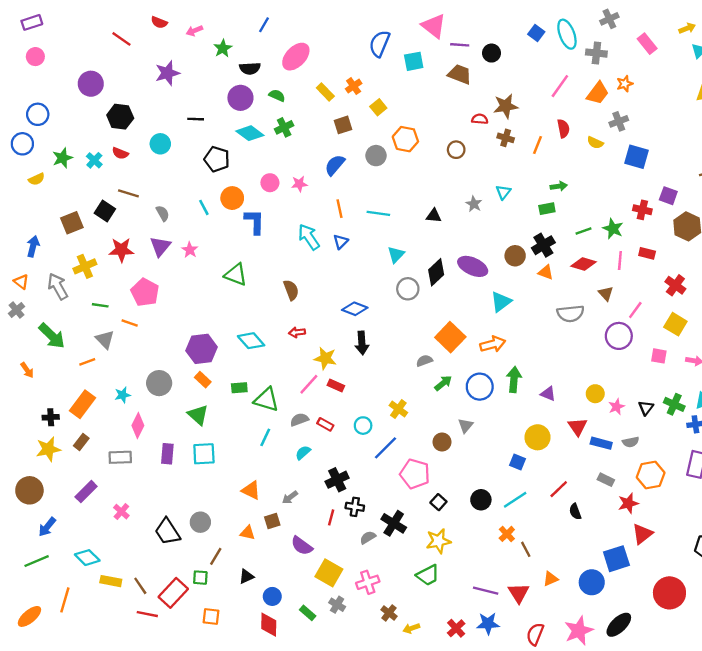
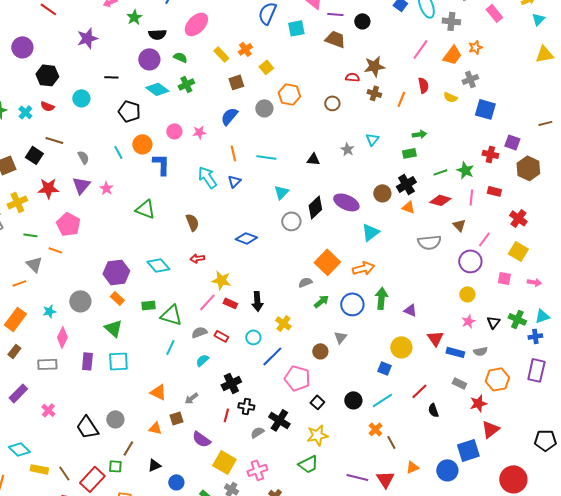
black arrow: (362, 343) -> (257, 301), moved
yellow circle: (595, 394) -> (467, 294), moved

